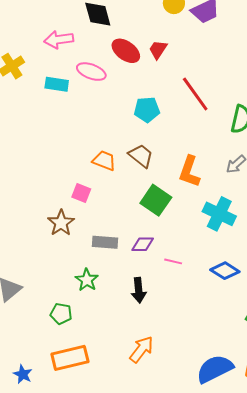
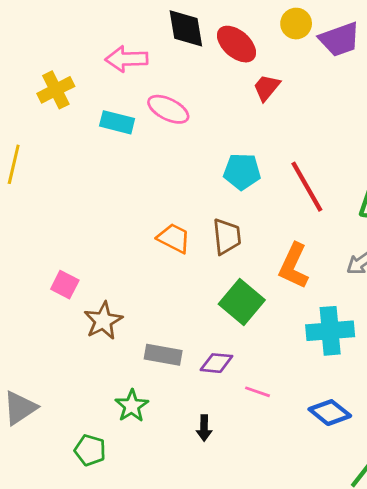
red ellipse: (126, 51) -> (237, 44), moved
red line: (195, 94) -> (307, 187), moved
brown trapezoid: (141, 156) -> (227, 237), turned 40
pink square: (81, 193) -> (65, 285), moved
cyan cross: (219, 214) -> (330, 331), turned -36
black arrow: (139, 290) -> (204, 428), size x0.7

